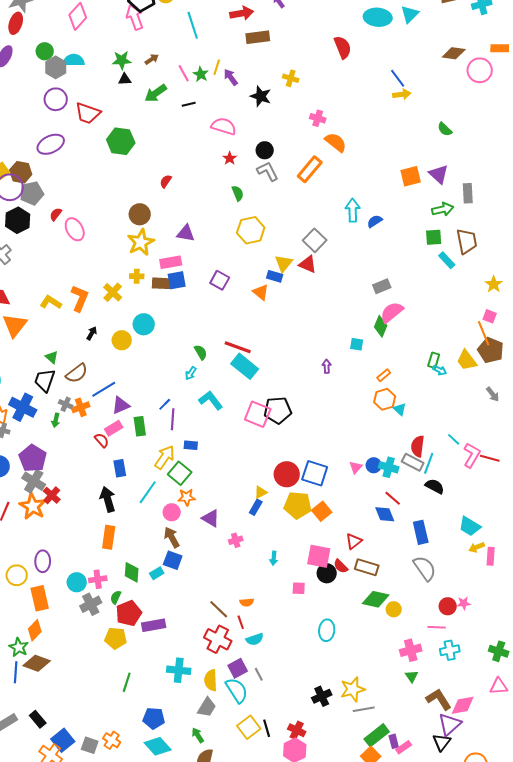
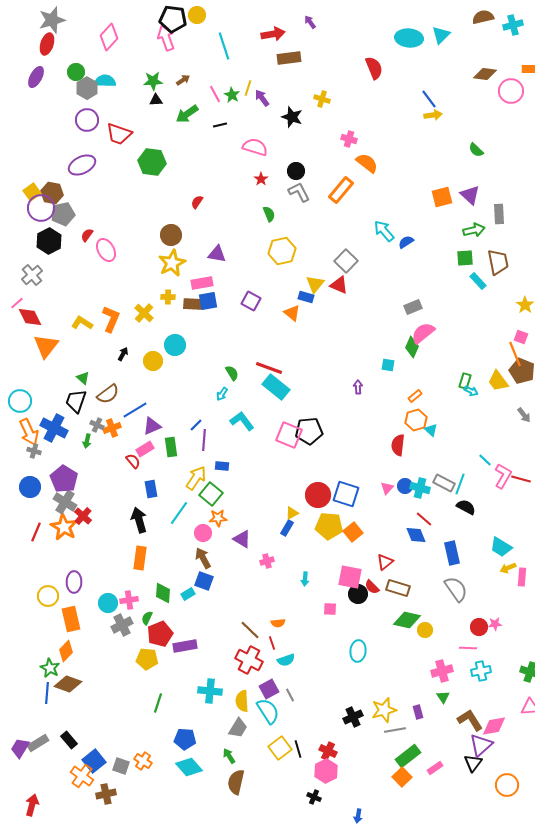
cyan arrow: (353, 210) -> (384, 231), turned -40
red semicircle: (418, 446) -> (398, 445), moved
purple rectangle: (394, 741) -> (418, 712), moved

